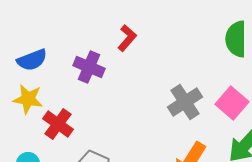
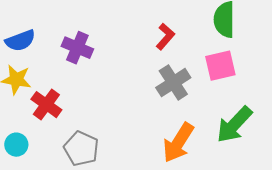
red L-shape: (127, 38) -> (165, 37), moved
pink square: (232, 103) -> (220, 66), moved, turned 36

